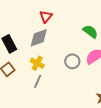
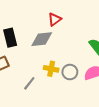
yellow cross: (37, 63) -> (51, 69), moved, turned -32

